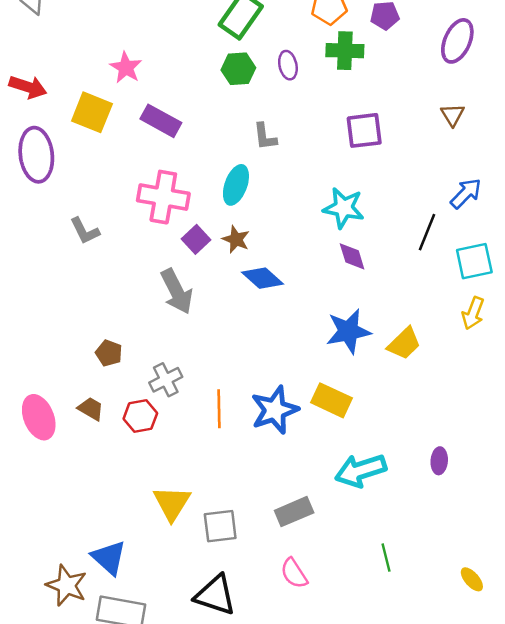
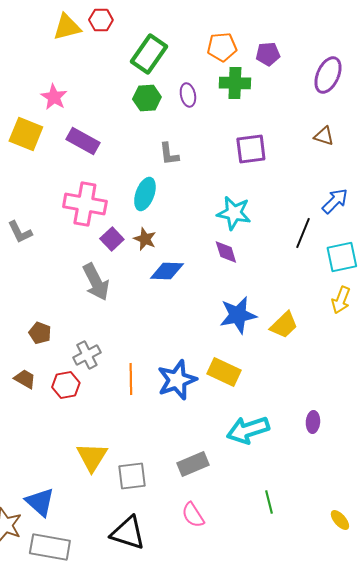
brown triangle: (453, 115) -> (324, 136), turned -40
purple diamond: (352, 256) -> (226, 252), moved
blue diamond: (263, 278) -> (167, 271), turned -40

